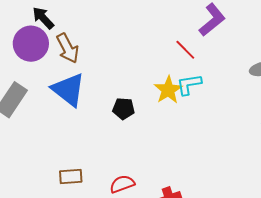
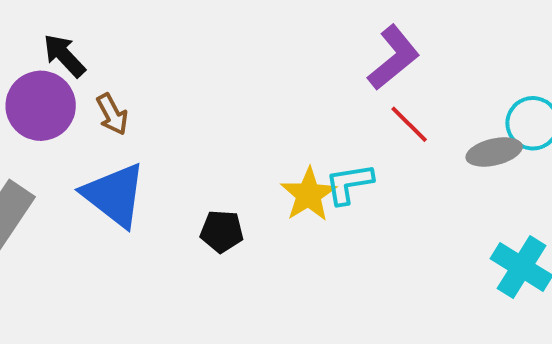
brown arrow: (68, 48) -> (112, 114), size x0.7
red line: (185, 50) -> (409, 124), moved

